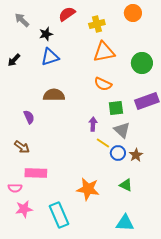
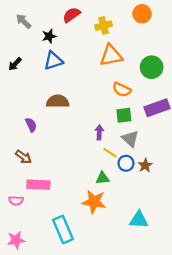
orange semicircle: (103, 84) -> (122, 90), moved
green triangle: (126, 185) -> (102, 178), moved, turned -32
pink star: (24, 209) -> (16, 240), moved
cyan triangle: (125, 223) -> (139, 220), moved

